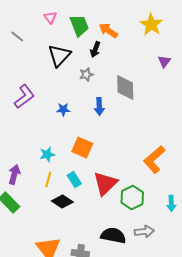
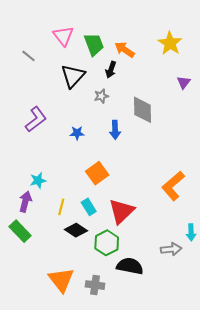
pink triangle: (50, 17) -> (63, 36), size x1.5
orange square: (82, 147) -> (97, 173), turned 30
cyan star: (47, 154) -> (38, 181), moved
green hexagon: (132, 197) -> (107, 243), moved
gray arrow: (144, 231) -> (171, 249), moved

